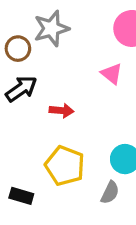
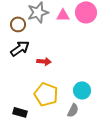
pink triangle: (112, 74) -> (63, 15), moved, turned -40

